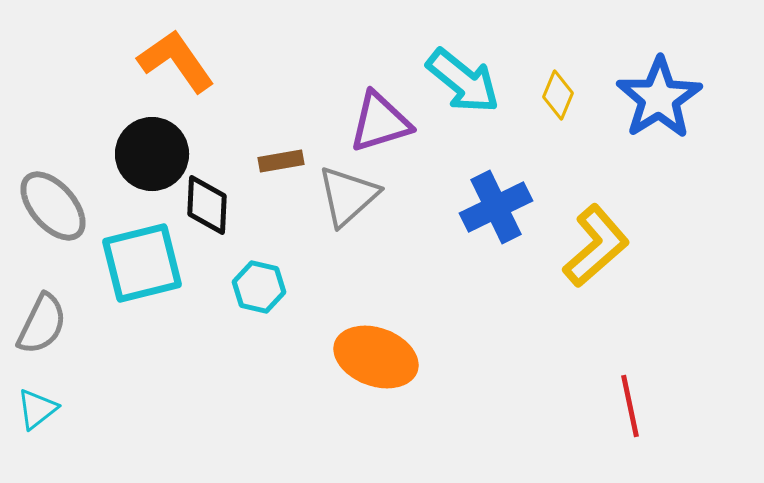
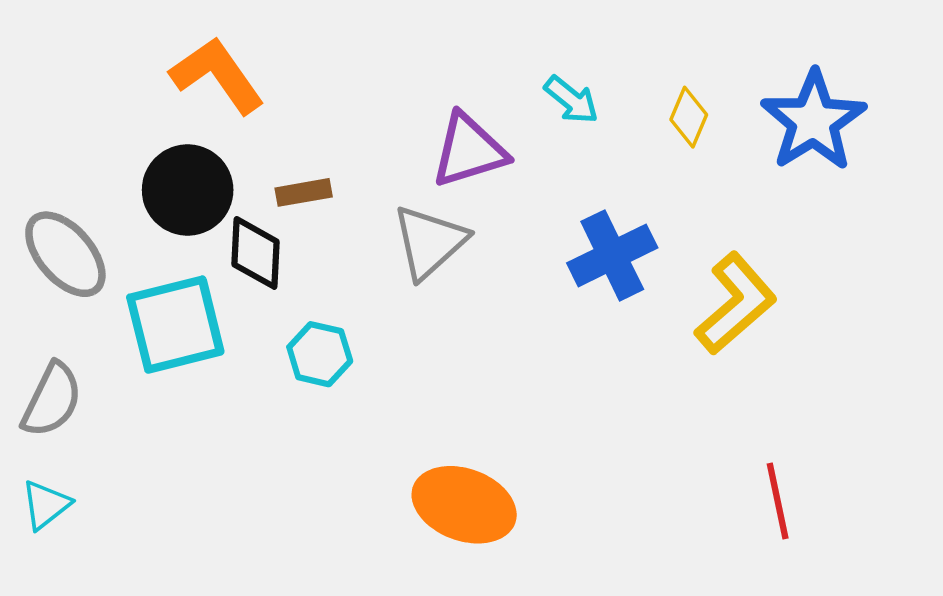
cyan arrow: (463, 81) -> (571, 100), size x0.6
brown rectangle: (281, 161) -> (304, 192), moved
orange ellipse: (376, 357) -> (464, 505), moved

